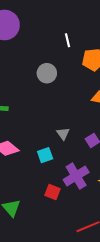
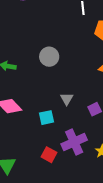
gray circle: (47, 73) -> (49, 57), moved

